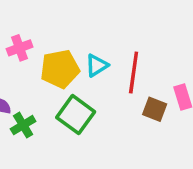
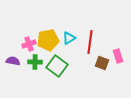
pink cross: (20, 48) -> (29, 44), moved
green cross: (23, 125) -> (35, 62), moved, turned 32

